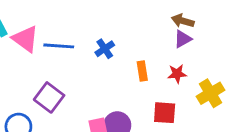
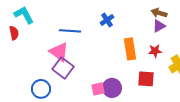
pink triangle: (25, 39) -> (59, 52), moved
blue cross: (105, 49) -> (107, 20), moved
orange rectangle: (142, 71) -> (130, 49), size x1.5

